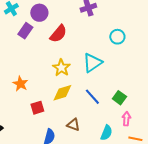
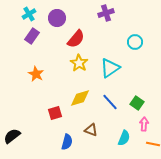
purple rectangle: (25, 31) -> (32, 36), moved
yellow star: (61, 68) -> (79, 63), moved
orange star: (20, 84) -> (36, 74), moved

